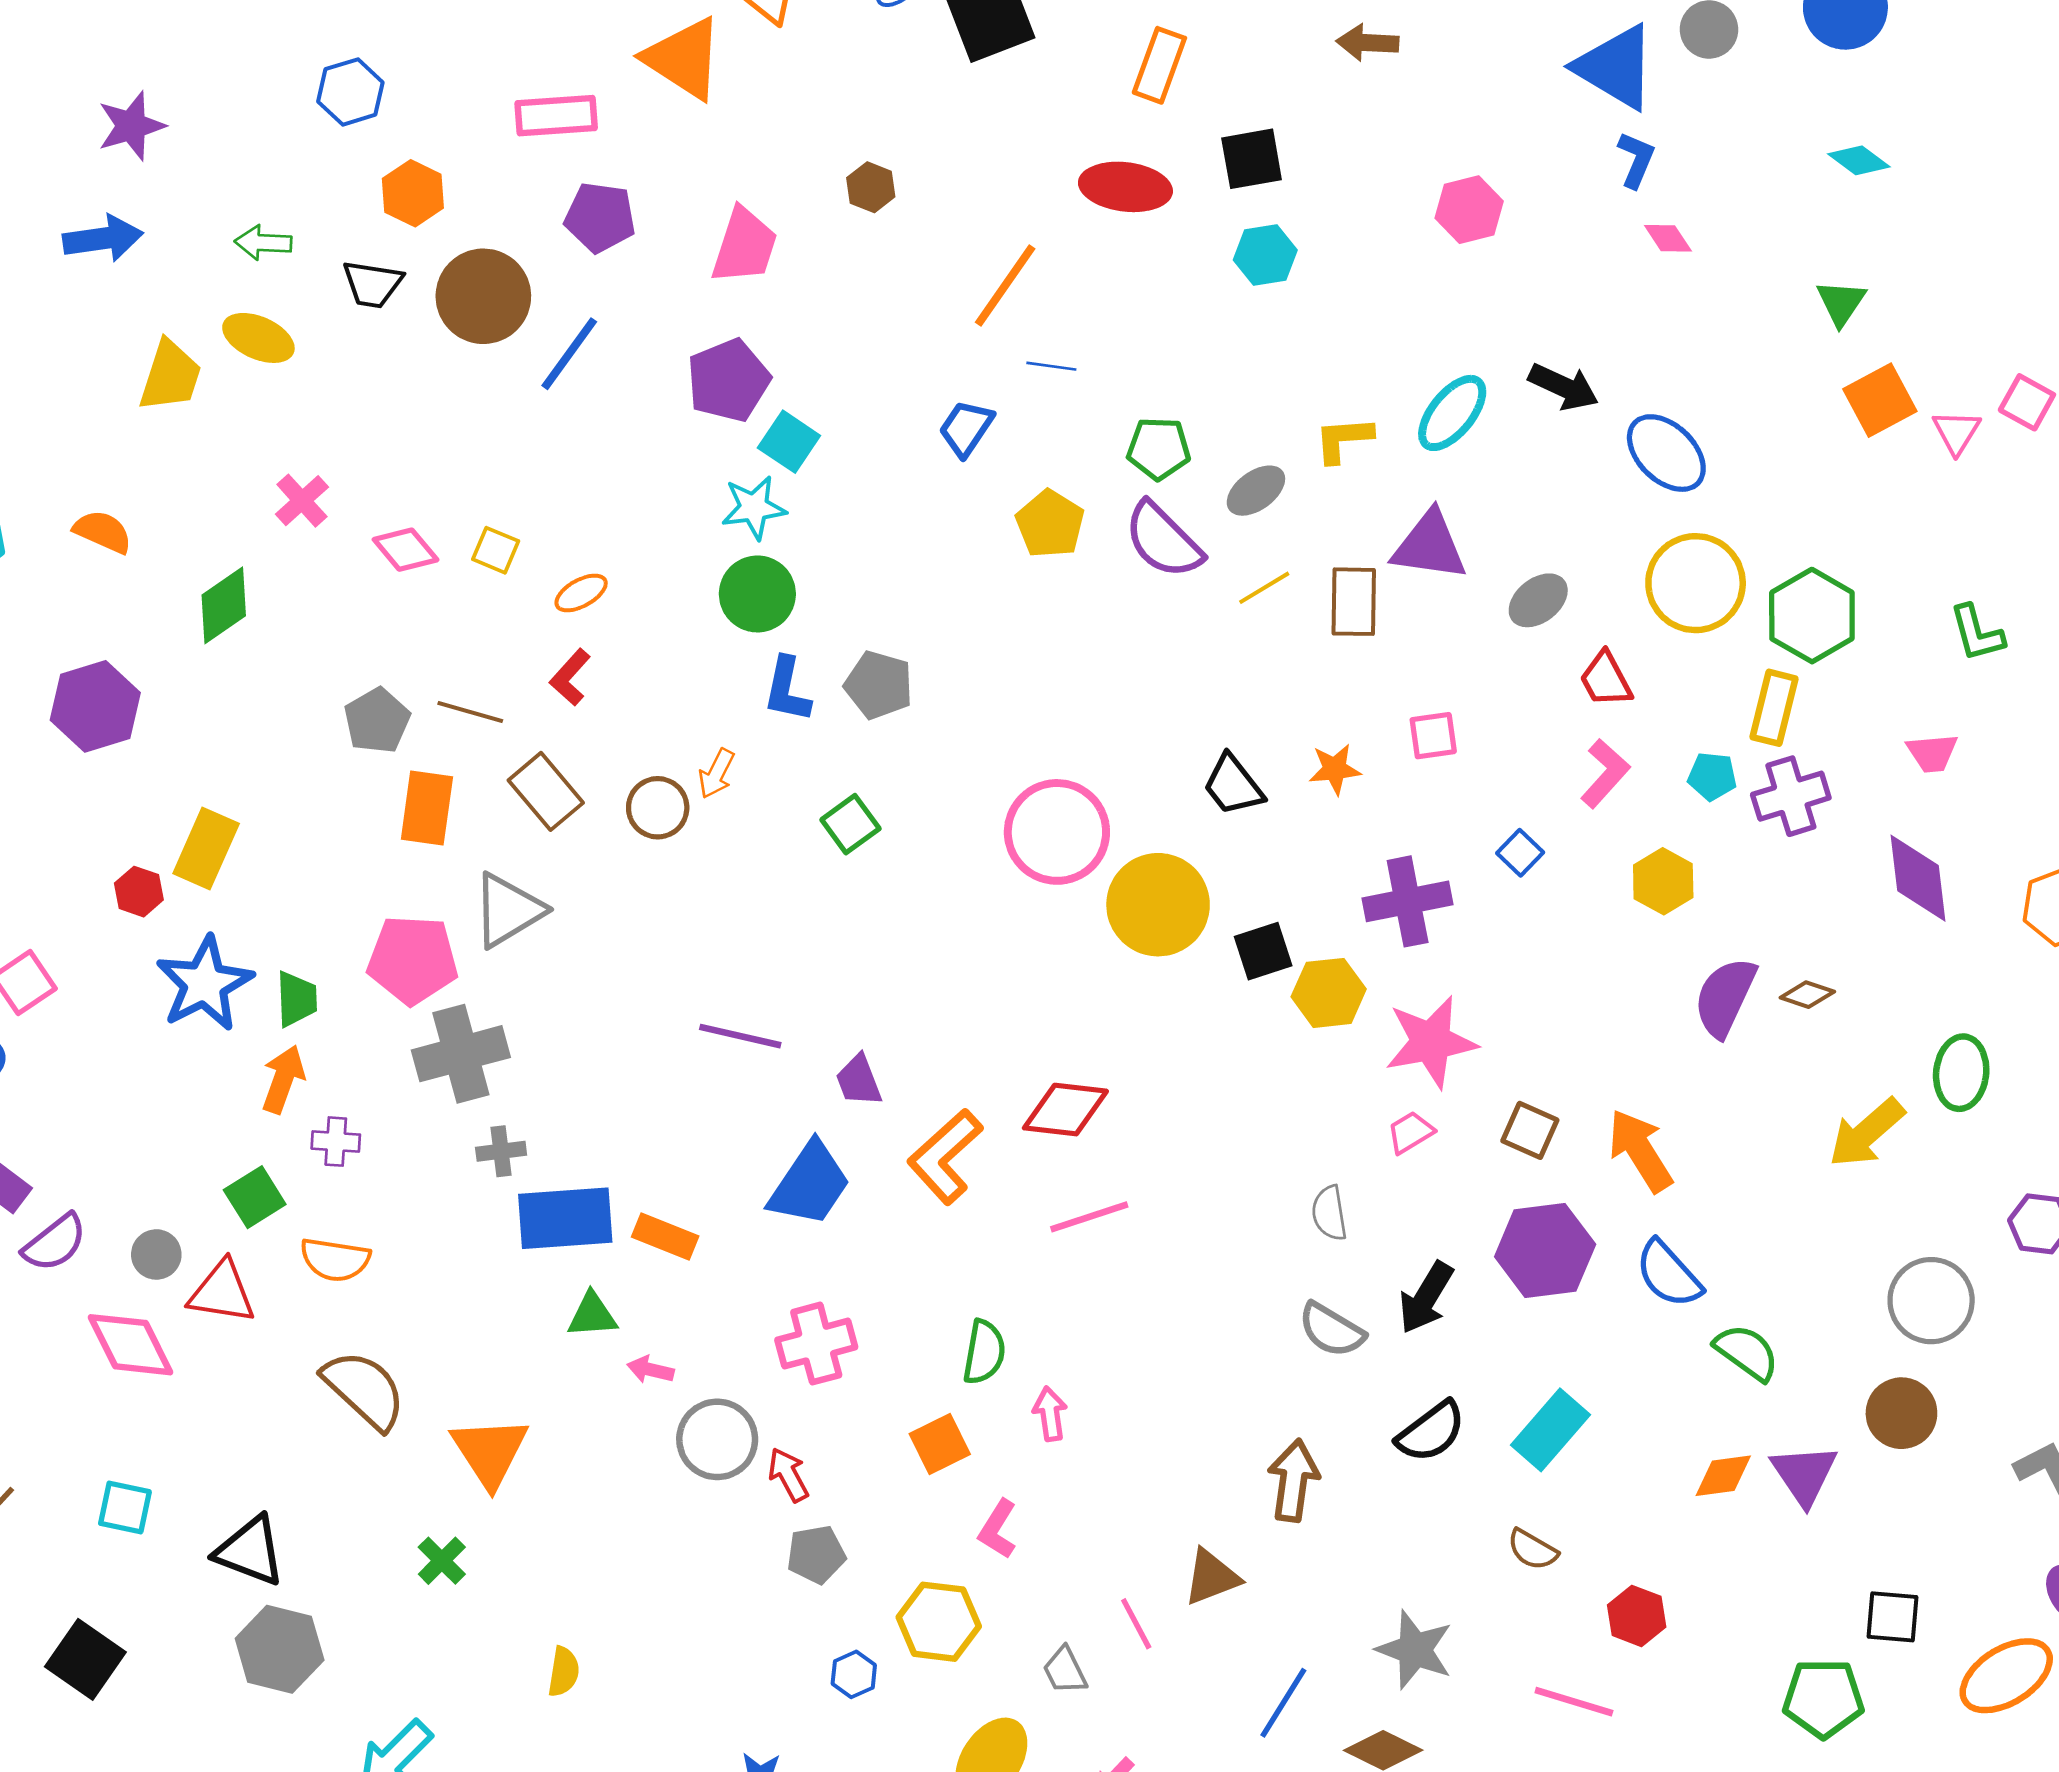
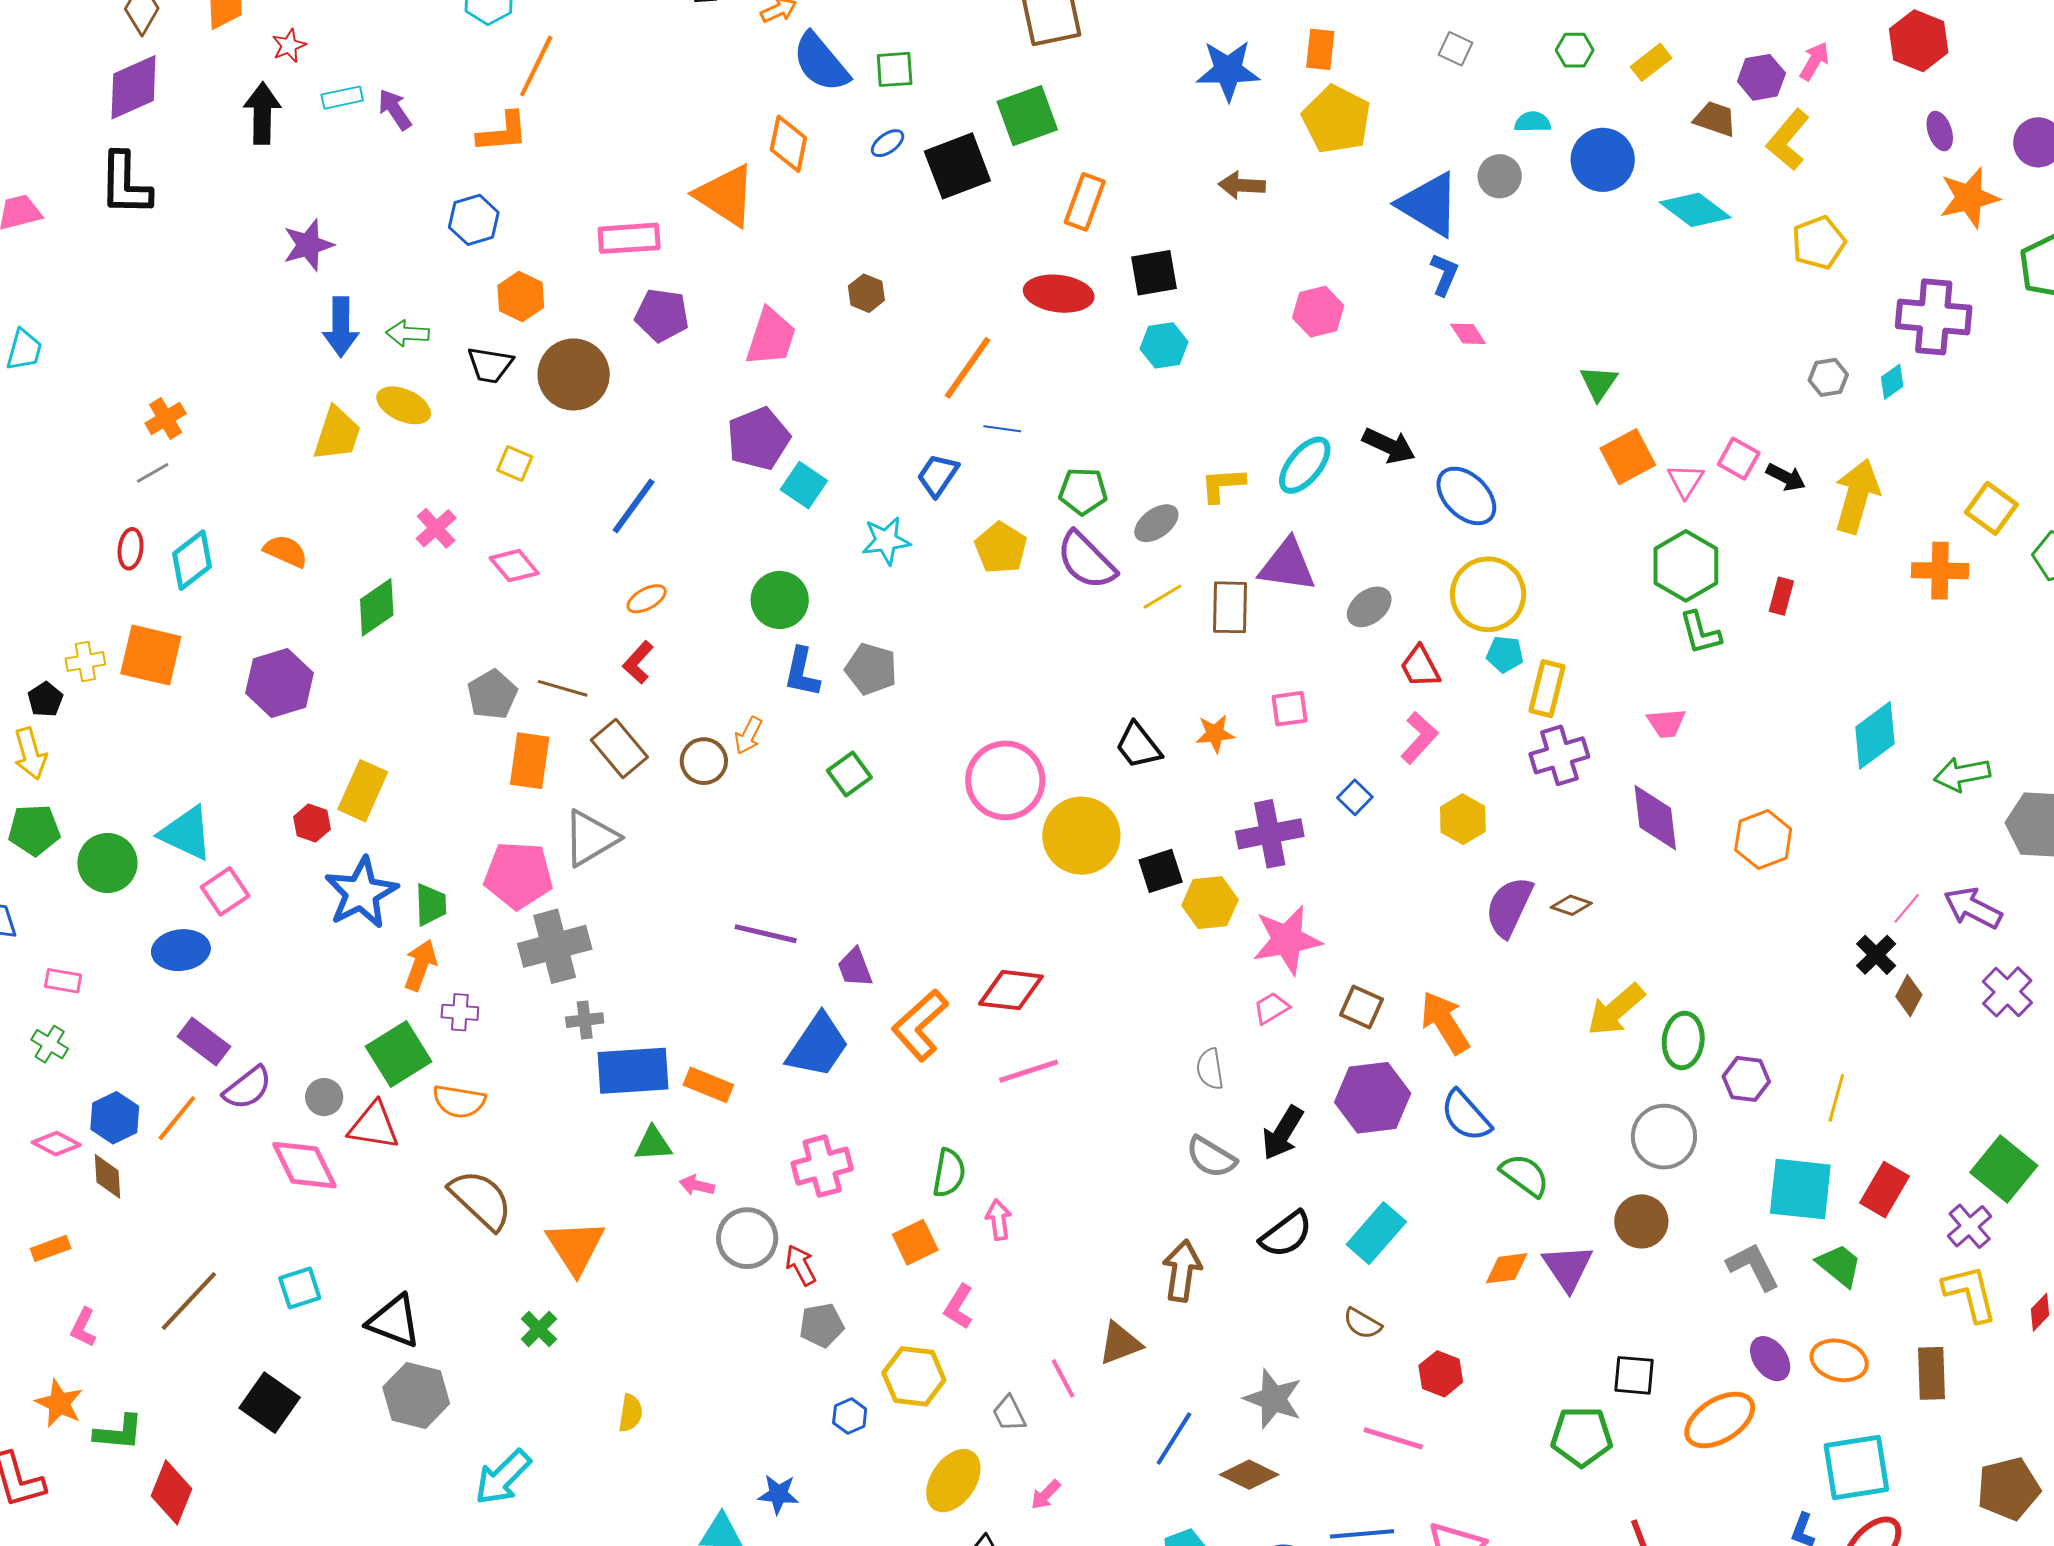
cyan diamond: (1859, 160) -> (1695, 210), moved, size x1.5
blue arrow: (103, 239) -> (341, 327), moved, turned 98
blue line: (569, 354) -> (634, 506), moved
cyan star: (754, 508) -> (886, 541), moved
yellow square: (496, 550) -> (515, 463), moved
green hexagon: (1812, 616) -> (1686, 566), moved
cyan pentagon: (1712, 776) -> (1505, 654), moved
green ellipse: (1961, 1073) -> (1683, 1040), moved
green square: (255, 1197) -> (399, 1054), size x1.4
cyan square: (125, 1508) -> (300, 1288), turned -30

